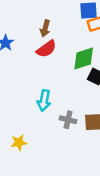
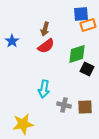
yellow star: (19, 143) -> (23, 124), size x1.5

